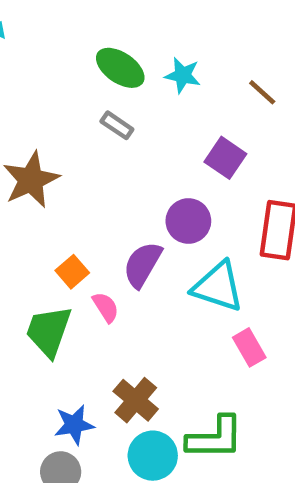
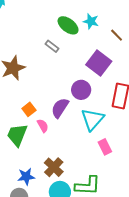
green ellipse: (120, 68) -> (68, 25), moved
cyan star: (183, 75) -> (91, 21), moved
purple square: (225, 158) -> (99, 63), size x1.4
cyan triangle: (218, 287) -> (93, 119), turned 50

